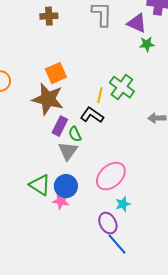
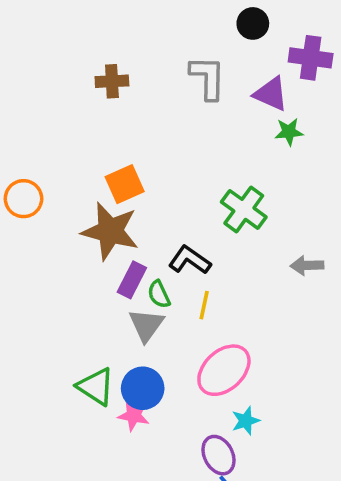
yellow line: (100, 95) -> (204, 305), moved

